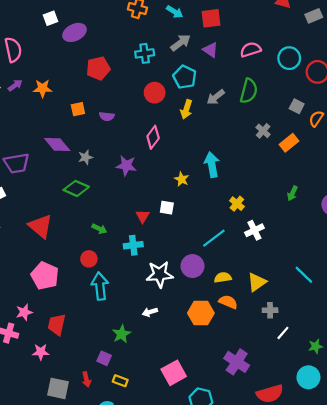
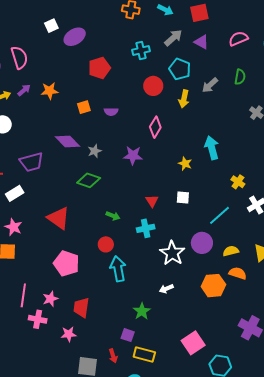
green semicircle: (249, 91) -> (240, 77), size x0.7
white square: (167, 208) -> (183, 197), moved
white star: (160, 274) -> (172, 253), turned -30
yellow rectangle: (120, 381) -> (144, 354), size x1.5

